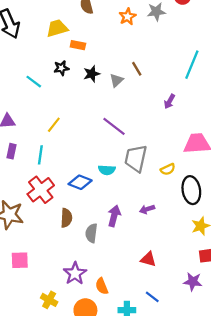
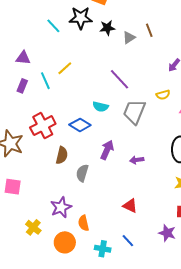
black star: (61, 68) -> (81, 18), size x1.6
cyan line: (40, 155) -> (45, 81), moved, turned -42
yellow semicircle: (168, 169) -> (163, 95), moved
cyan semicircle: (107, 170) -> (101, 107), moved
purple arrow: (114, 216) -> (107, 150), moved

